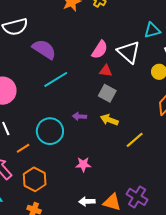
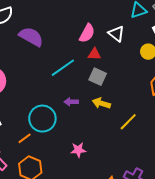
white triangle: (129, 52) -> (116, 34), size x0.7
cyan line: (56, 79) -> (63, 68), moved
orange line: (23, 148) -> (25, 138), moved

